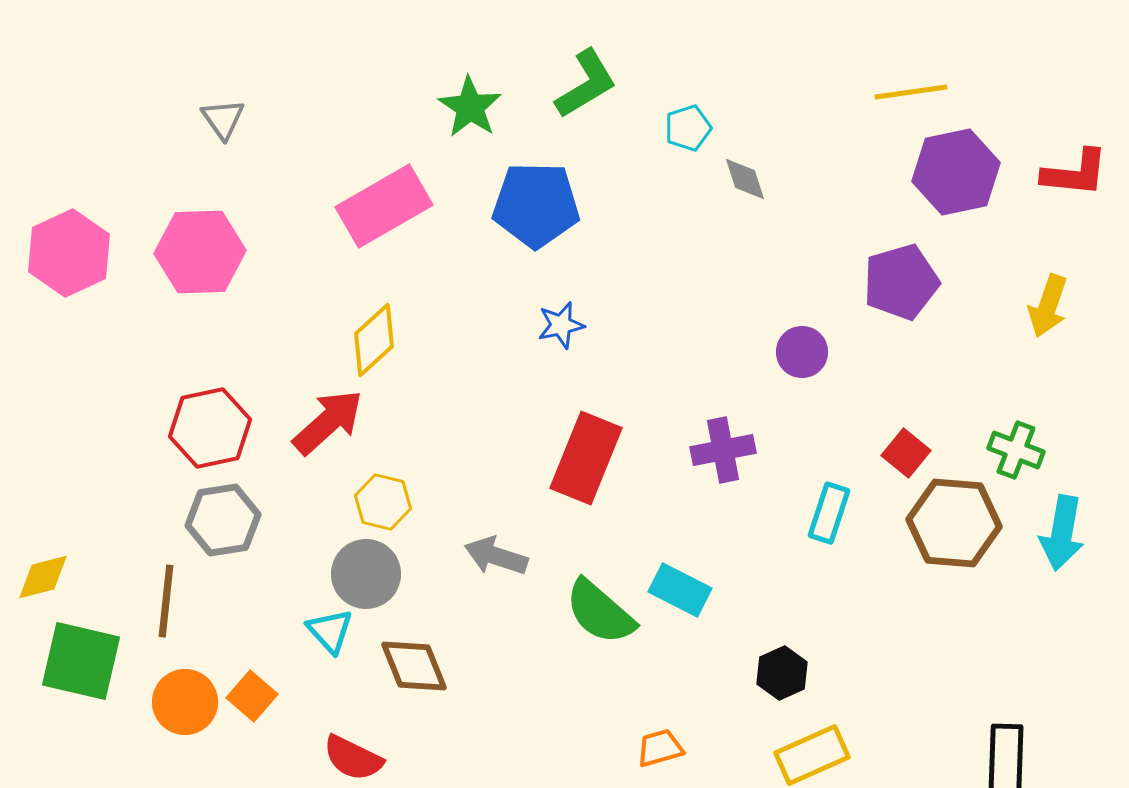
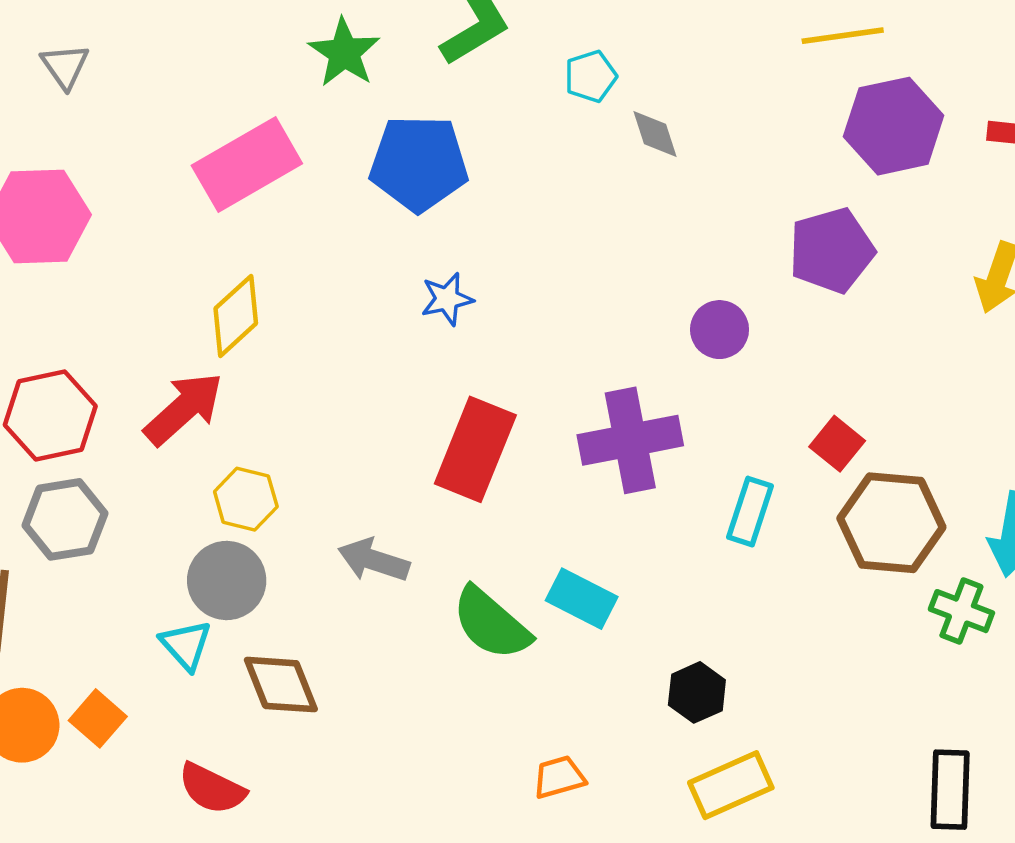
purple cross: (723, 450) -> (630, 440), size x1.4
green cross: (1016, 450) -> (961, 611), moved

